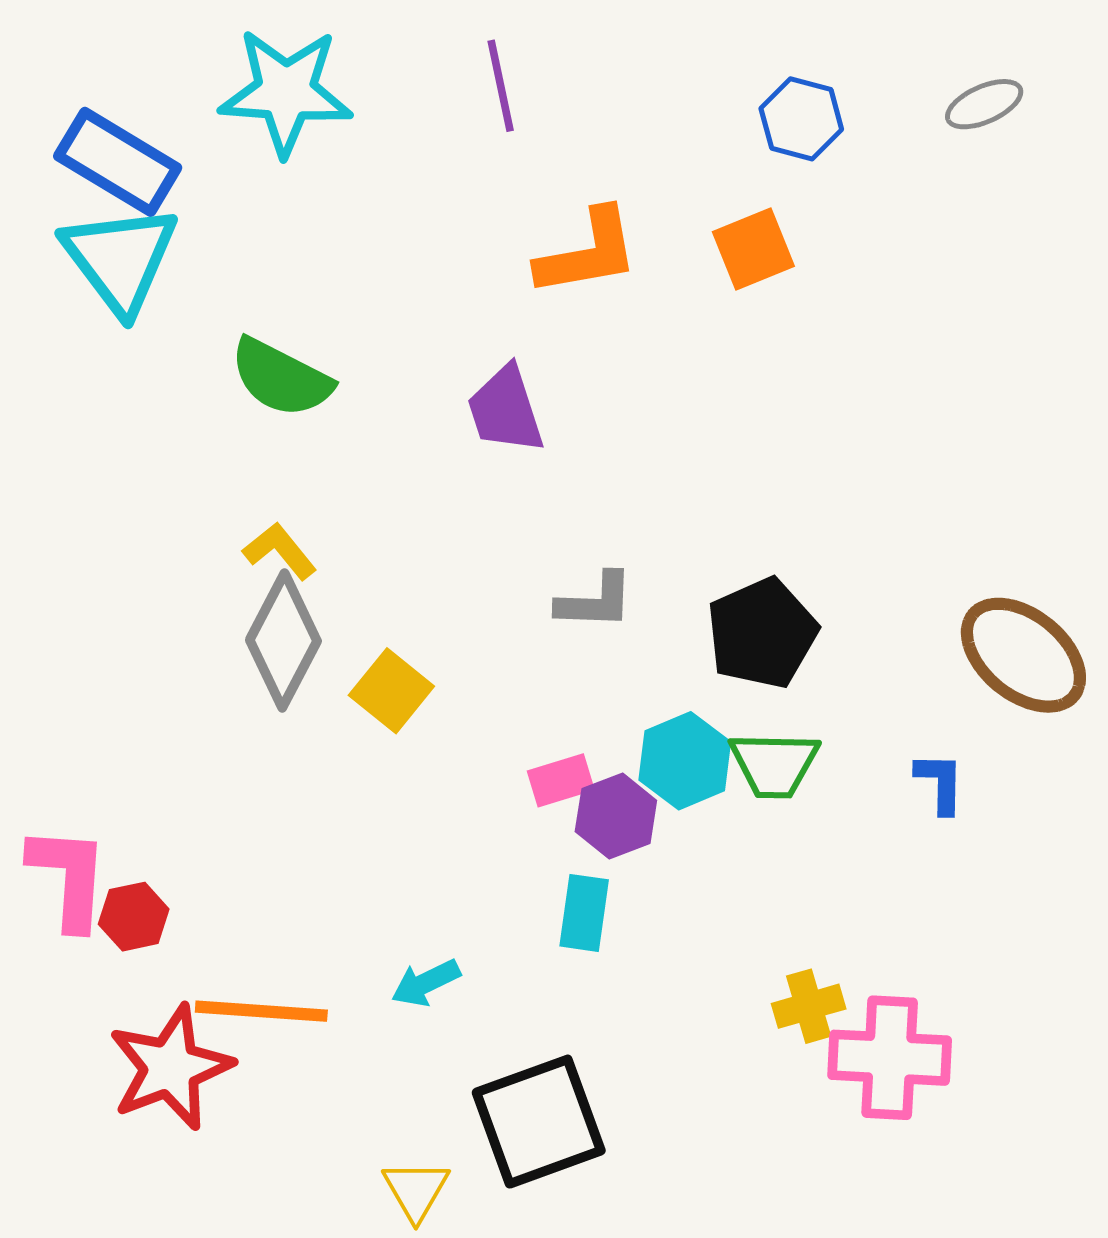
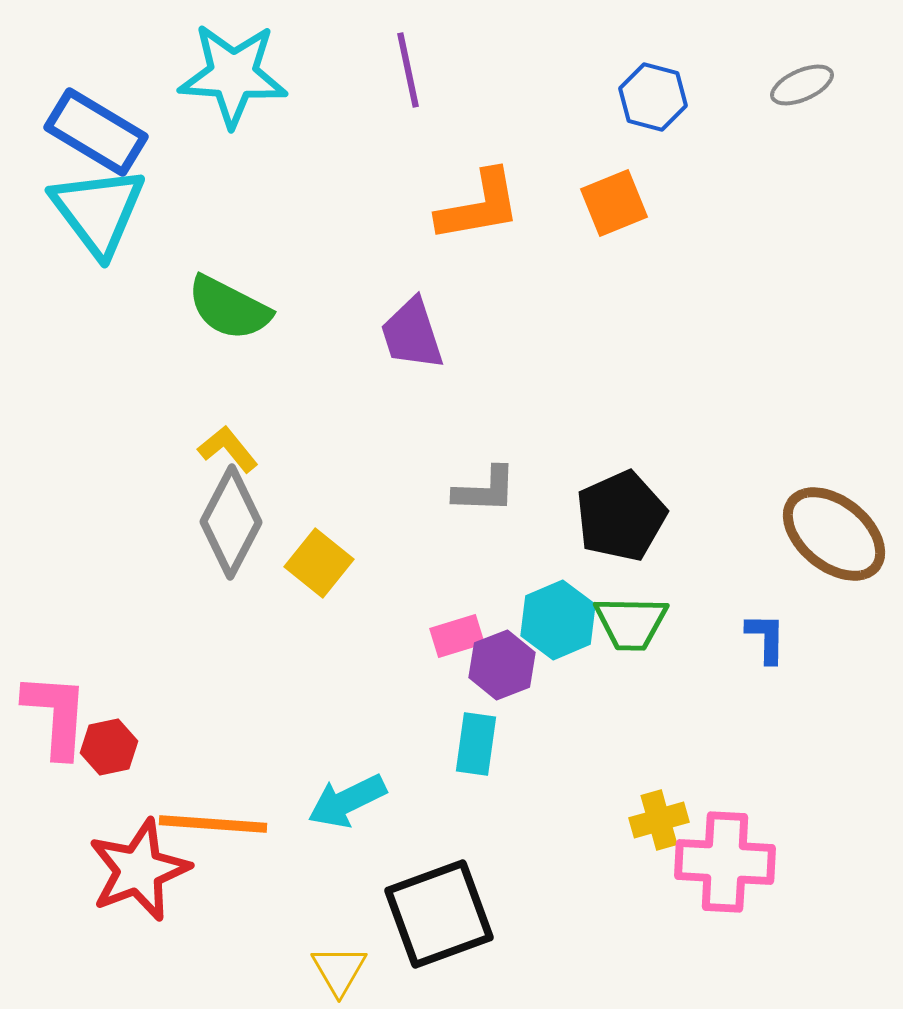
cyan arrow: (426, 983) -> (347, 801), size x1.4

